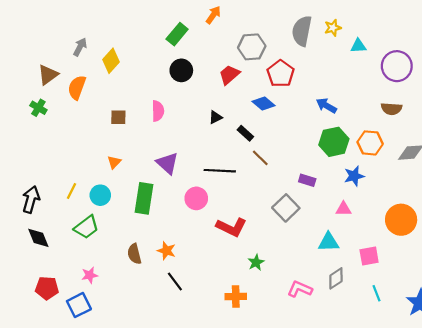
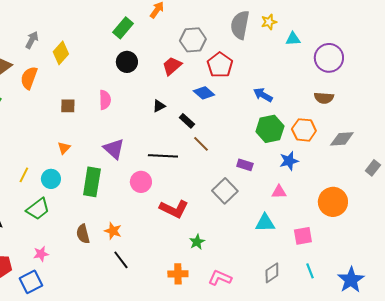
gray diamond: (336, 278) -> (272, 273), moved
pink L-shape: (300, 289) -> (220, 278), moved

